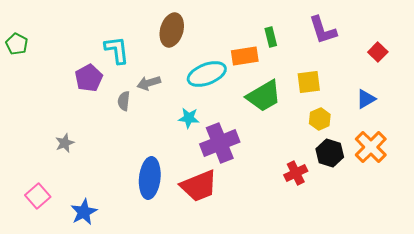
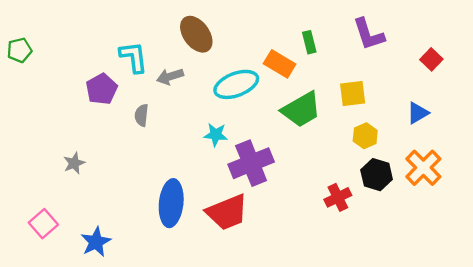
brown ellipse: (172, 30) -> (196, 34), turned -52
green pentagon: (17, 44) -> (19, 50), turned 30
orange rectangle: (245, 56) -> (280, 64), turned 40
gray arrow: (149, 83) -> (170, 76), moved

